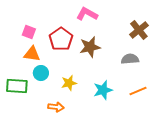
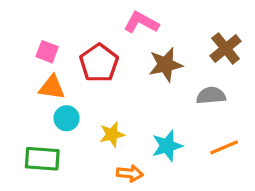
brown star: (90, 47) -> (166, 65), moved
green rectangle: (17, 86) -> (42, 159), moved
orange arrow: (56, 107) -> (130, 173), moved

